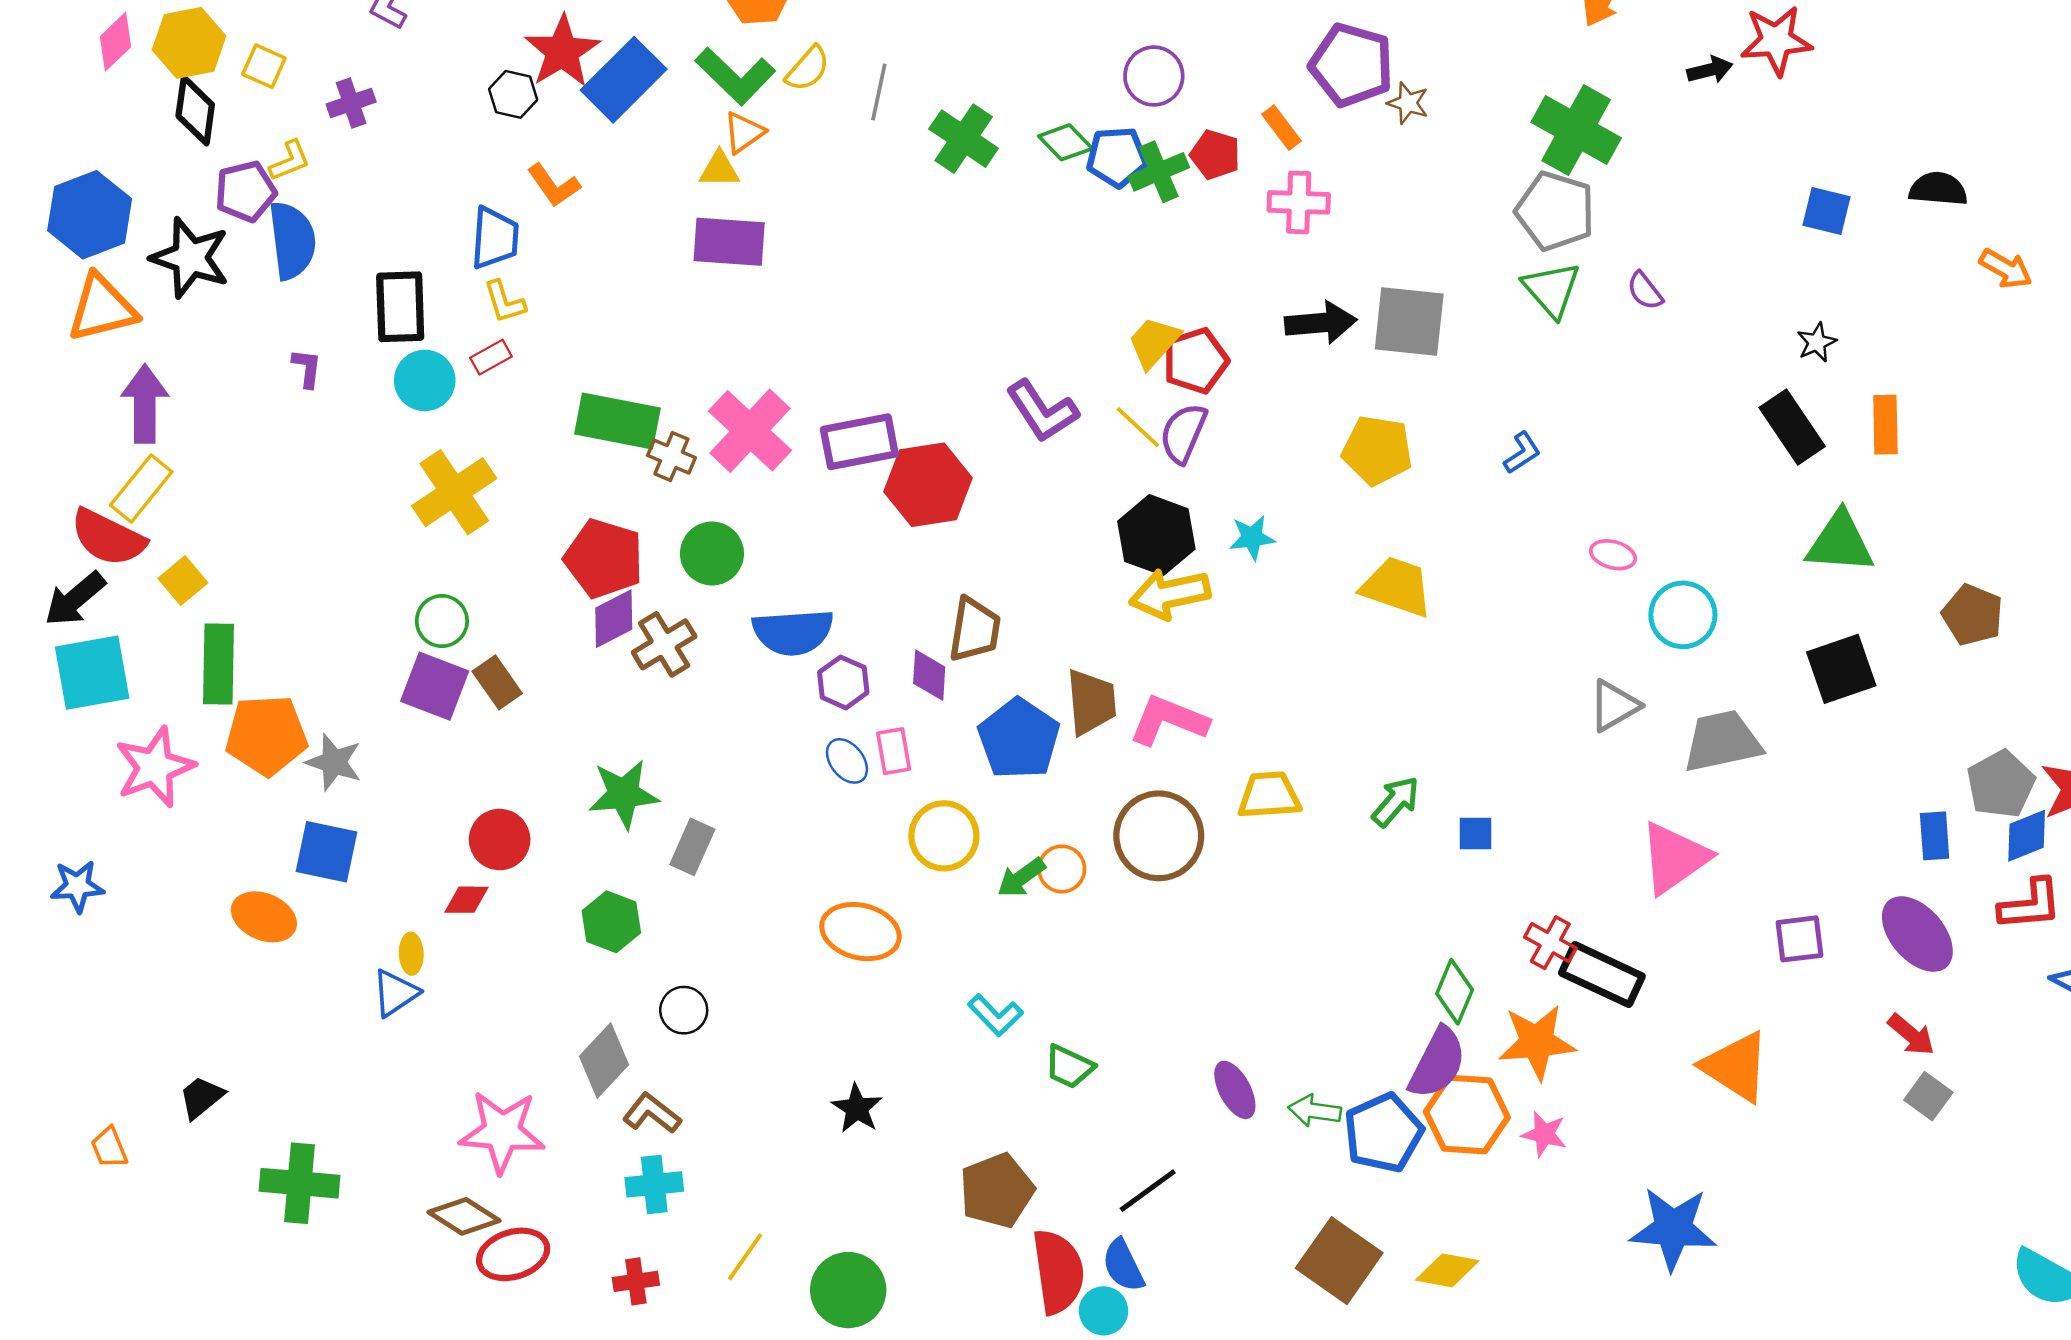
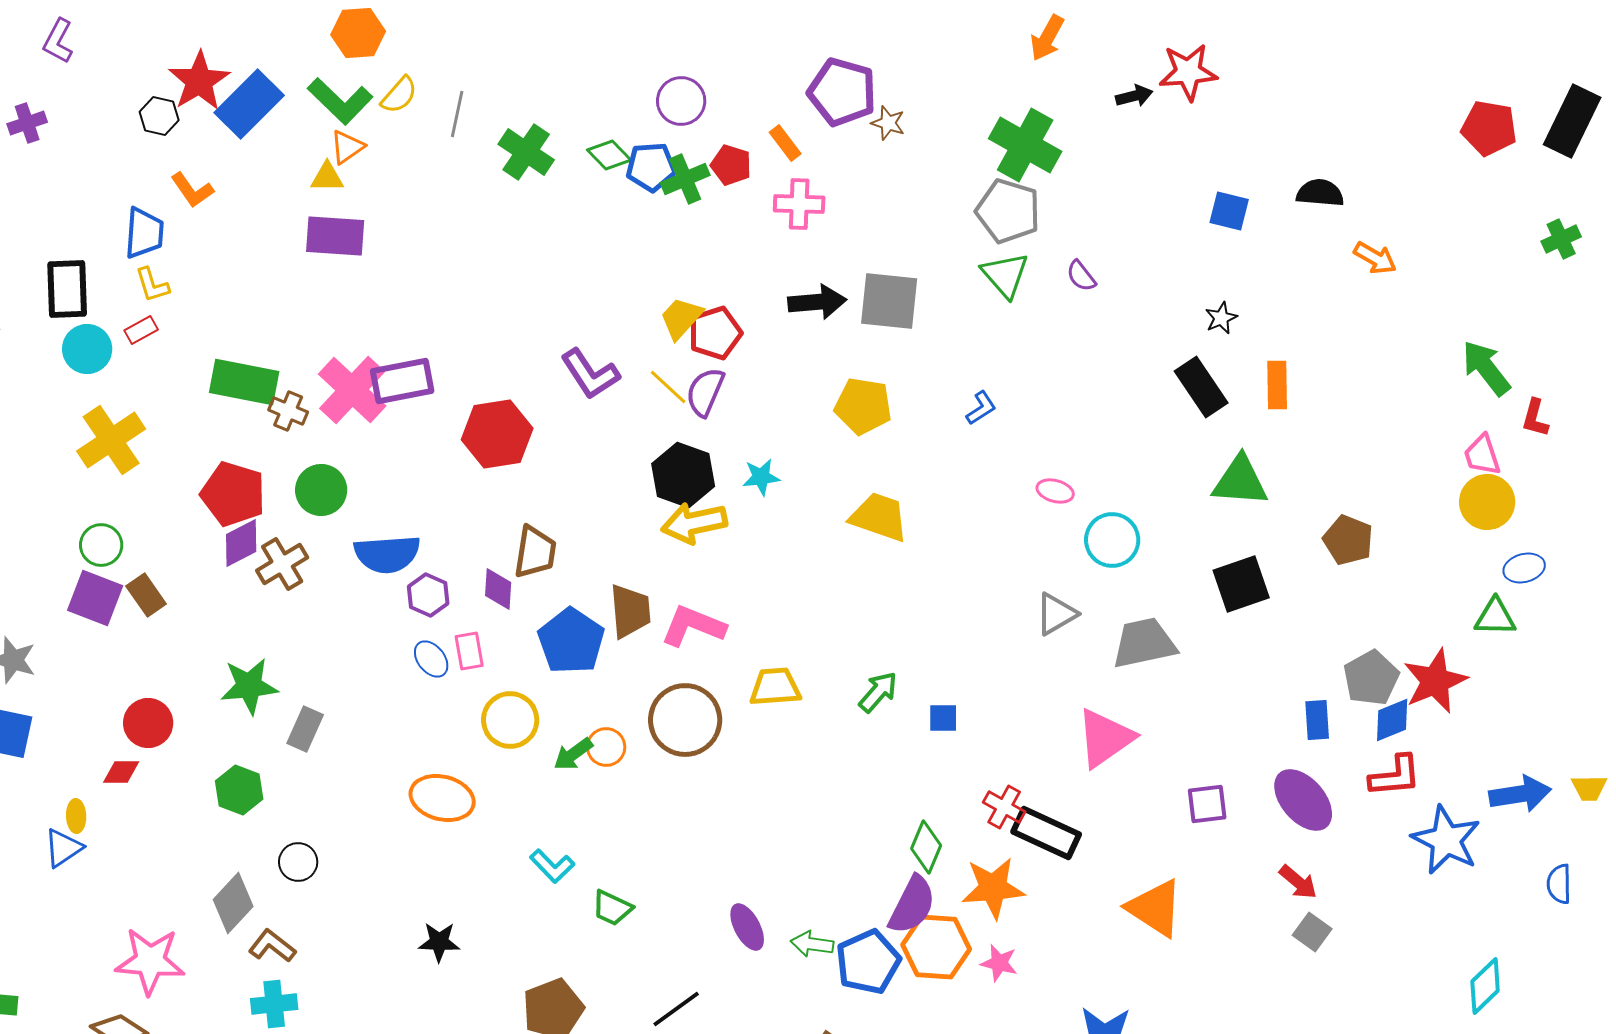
purple rectangle: (859, 442) -> (402, 381), moved
black star: (857, 1108) -> (439, 942), turned -30

